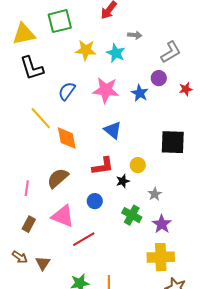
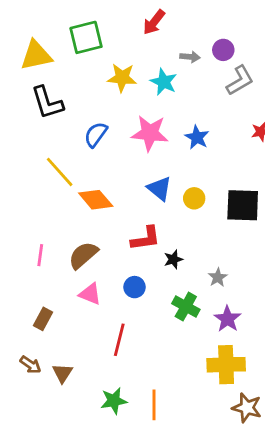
purple circle: (159, 78) -> (223, 50), moved
orange diamond: (67, 138) -> (96, 200), turned -30
yellow circle: (138, 165) -> (194, 198), moved
pink line: (27, 188) -> (40, 255), moved
pink triangle: (63, 216) -> (90, 294), moved, size x0.7
red line: (84, 239) -> (119, 340), turned -45

